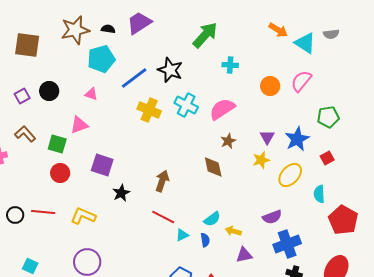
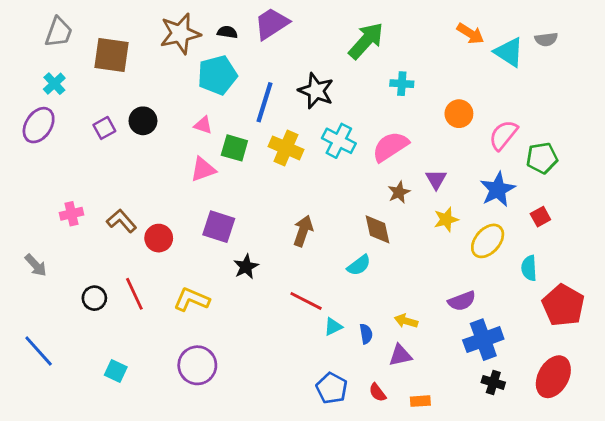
blue line: (134, 78) -> (265, 102), turned -36
pink semicircle: (301, 81) -> (503, 135), moved
pink triangle: (79, 125) -> (203, 169), moved
brown L-shape: (25, 134) -> (122, 221), moved
purple triangle: (267, 137) -> (436, 179), moved
green square: (57, 144) -> (234, 148), moved
brown arrow: (162, 181) -> (303, 231), moved
red line: (43, 212) -> (134, 294), turned 60
cyan semicircle: (212, 219) -> (359, 265), moved
purple triangle: (244, 255) -> (400, 355), moved

